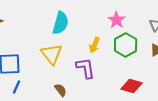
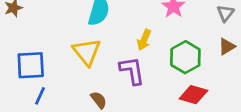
green hexagon: (126, 45) -> (185, 57), moved

